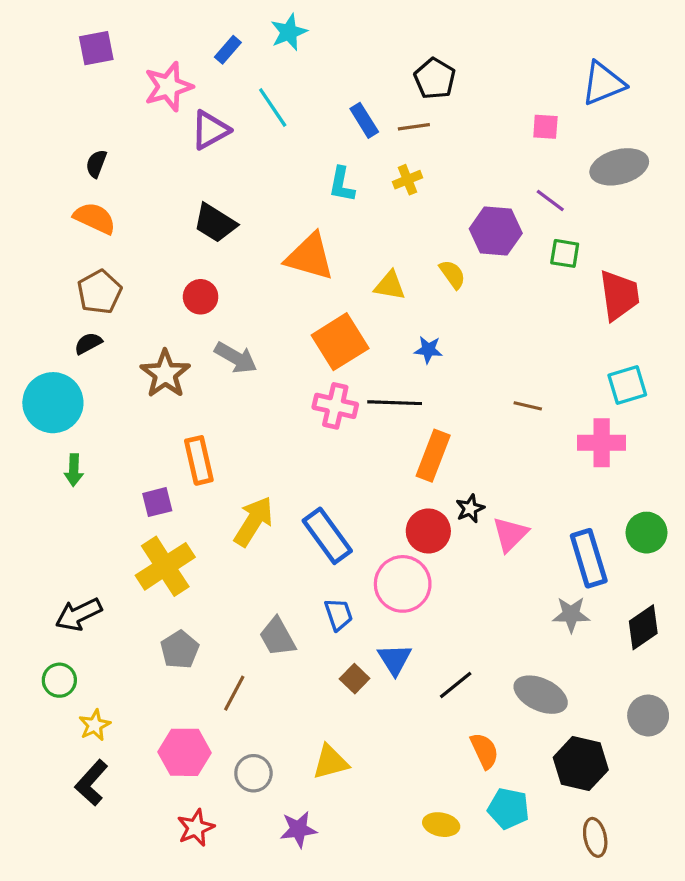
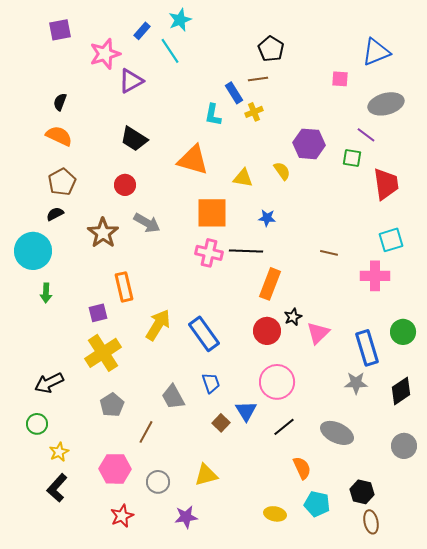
cyan line: (273, 107) -> (170, 51), moved
blue rectangle: (364, 120) -> (234, 93), moved
purple line: (550, 201) -> (366, 135), moved
orange square: (340, 342) -> (212, 213), turned 32
pink circle: (403, 584) -> (277, 382), moved
black hexagon: (581, 764) -> (362, 492), moved, size x0.7

